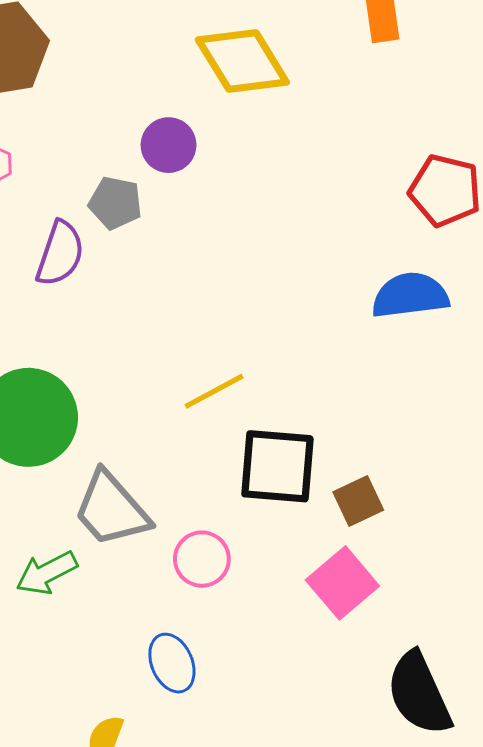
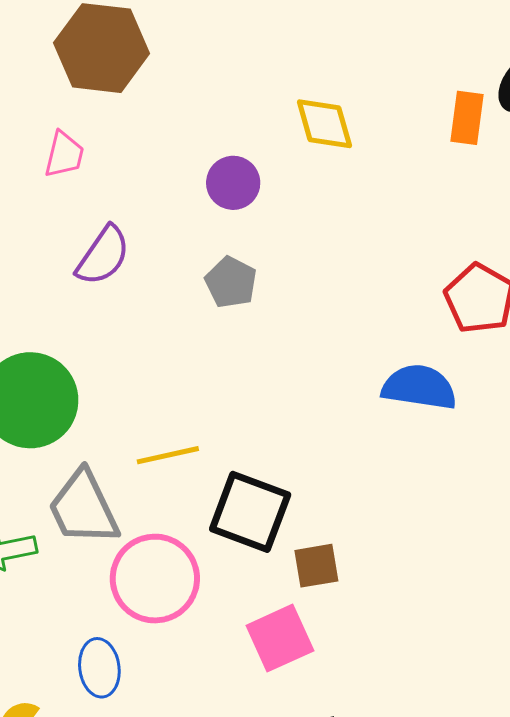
yellow diamond: (242, 61) -> (324, 124), size x0.7
gray pentagon: (115, 203) -> (231, 282), moved
yellow line: (214, 391) -> (168, 455), moved
pink circle: (202, 559) -> (155, 579), size x1.6

